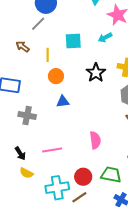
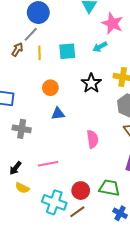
brown arrow: (23, 47) -> (17, 50), moved, turned 88
yellow line: (48, 55) -> (40, 53), moved
pink semicircle: (95, 140) -> (93, 139), moved
black arrow: (20, 154) -> (15, 168), turned 72
cyan cross: (57, 188) -> (54, 202), turned 30

